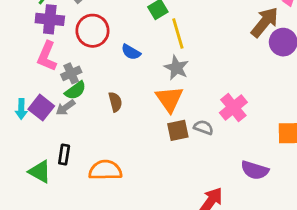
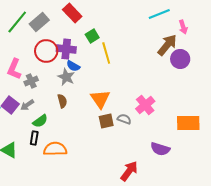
purple cross: (50, 19) -> (66, 49), moved
gray star: (176, 68) -> (66, 77), moved
green semicircle: (75, 90) -> (40, 121), moved
black rectangle: (64, 154) -> (34, 138), moved

